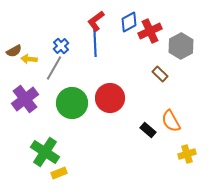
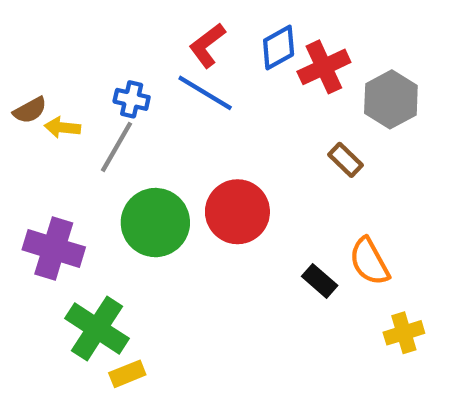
blue line: (95, 43) -> (205, 93), turned -56
blue cross: (61, 46) -> (132, 99), turned -35
purple cross: (25, 99) -> (54, 248), moved, turned -36

